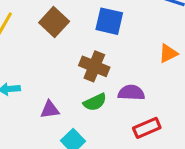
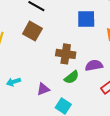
blue square: (109, 21) -> (86, 19), moved

